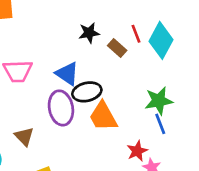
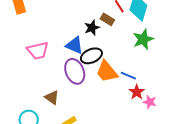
black star: (89, 33) -> (92, 28), moved
green star: (159, 101) -> (143, 39), moved
blue line: (160, 124) -> (128, 76), moved, turned -35

